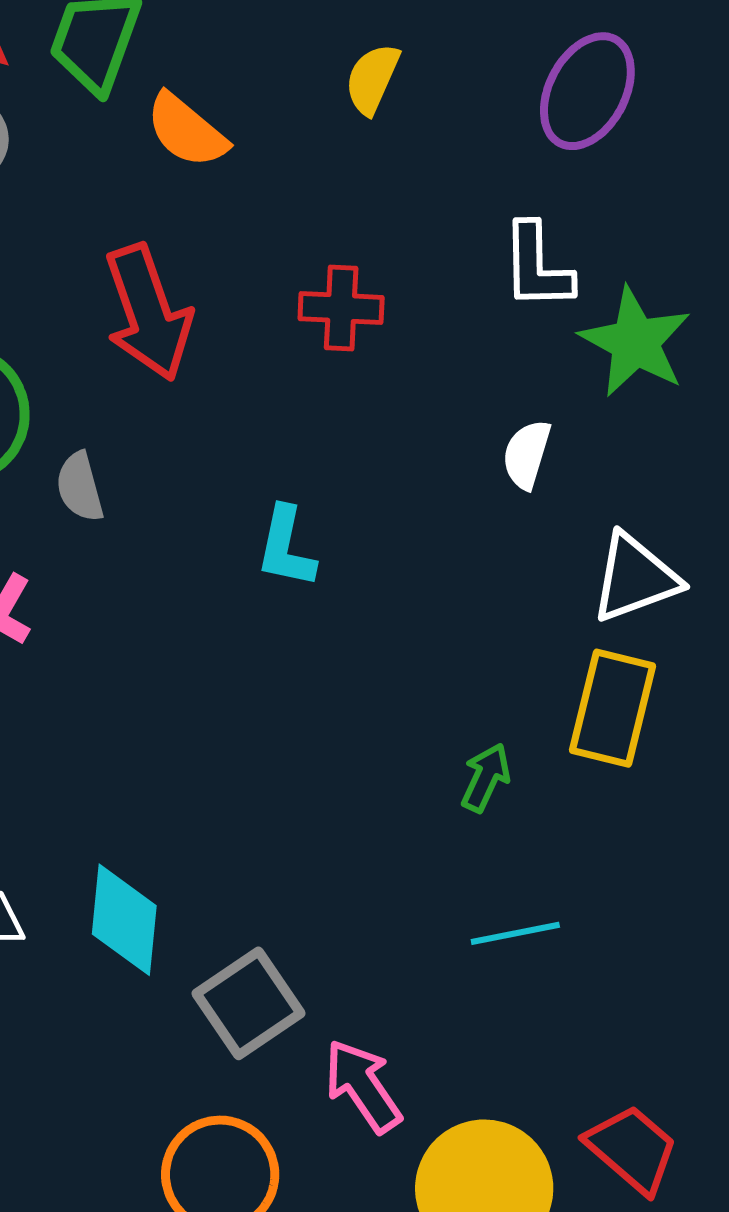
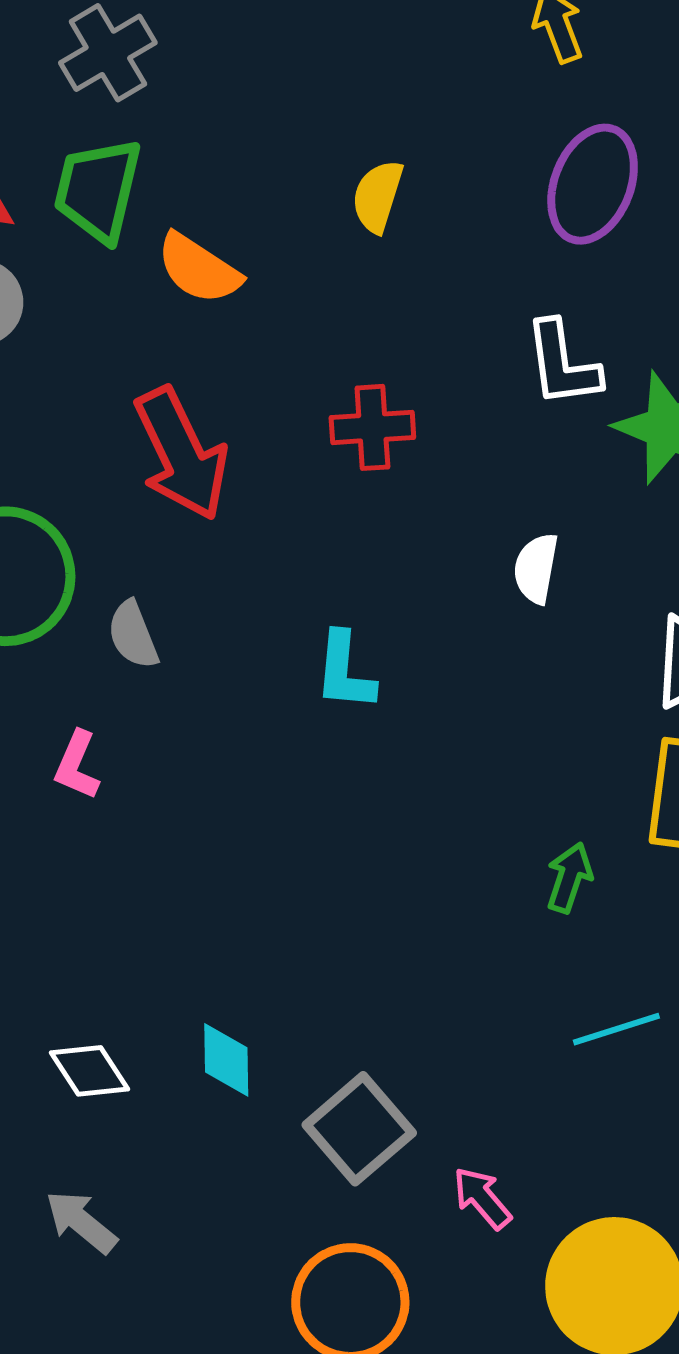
white semicircle: (527, 454) -> (536, 568), moved
cyan diamond: (124, 920) -> (226, 1060), size x0.7
pink arrow: (363, 1086) -> (482, 1198), size x0.7

